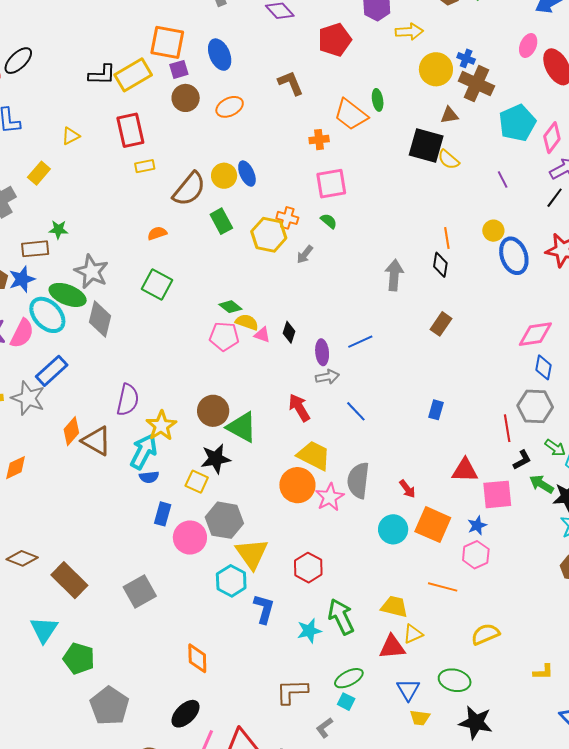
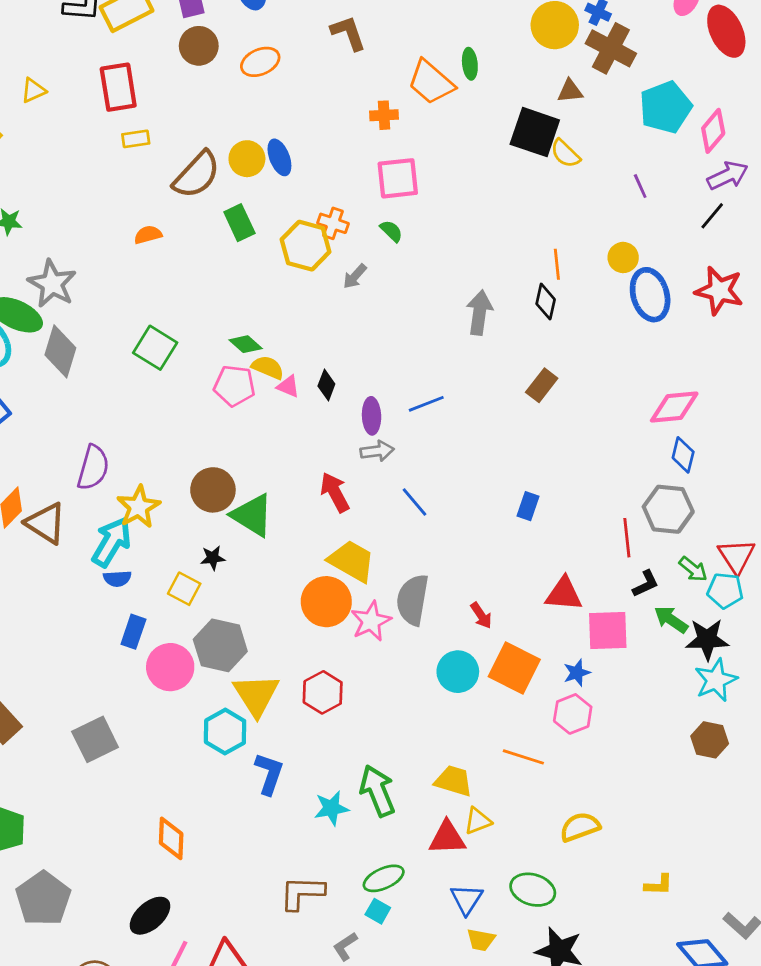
green square: (157, 284) -> (155, 348), moved
black star: (216, 459) -> (213, 558), size x0.6
red hexagon: (308, 568) -> (323, 692), moved

